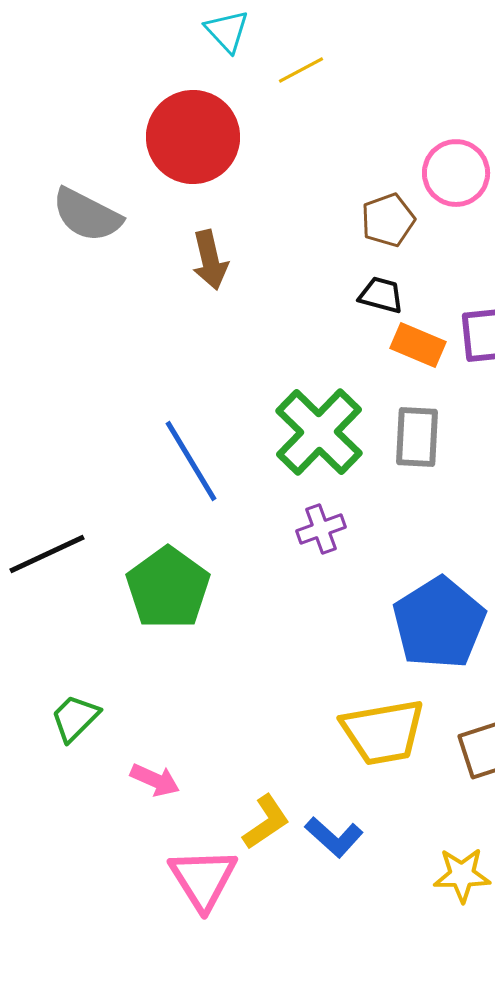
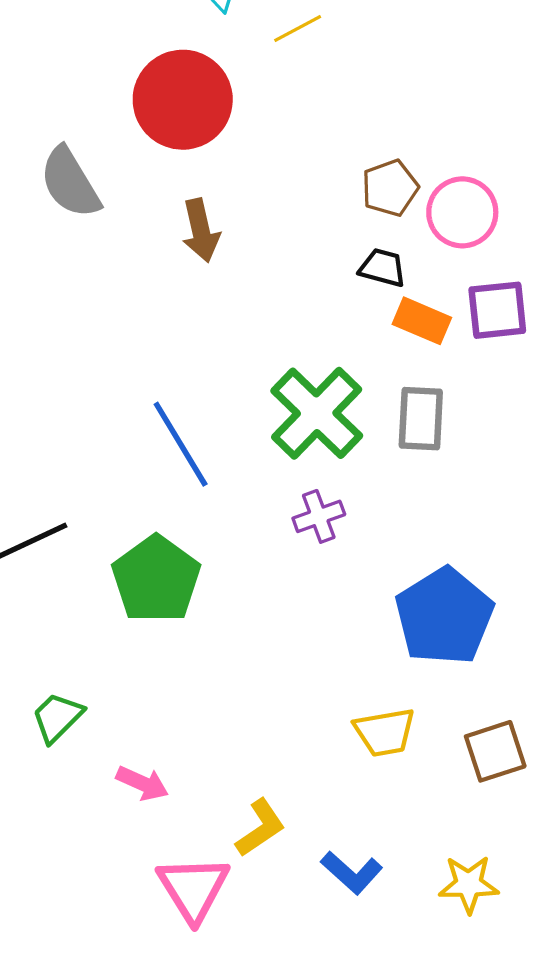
pink circle: (456, 173) -> (462, 212), moved
gray semicircle: (87, 215) -> (70, 183), turned 32
yellow trapezoid: (383, 732) -> (385, 732), size x0.7
blue L-shape: (334, 837) -> (352, 873), moved

